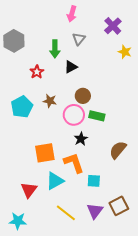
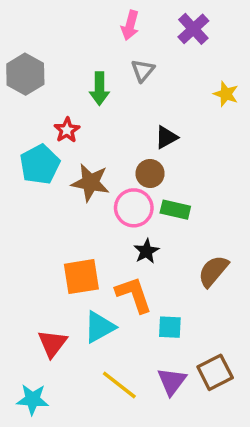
purple cross: (113, 26) -> (193, 29), moved
black triangle: (71, 67) -> (166, 137), moved
brown star: (50, 101) -> (90, 183), size x1.5
cyan pentagon: (22, 107) -> (40, 164), moved

